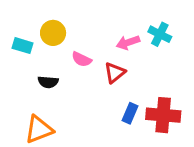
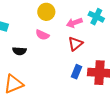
yellow circle: (53, 33) -> (46, 12), moved
red triangle: (115, 73) -> (75, 44), moved

